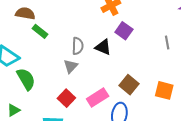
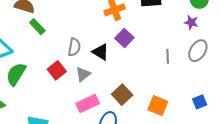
gray triangle: (71, 66) -> (83, 74), moved
green semicircle: (26, 79) -> (16, 74), turned -125
red square: (66, 98) -> (57, 70), moved

